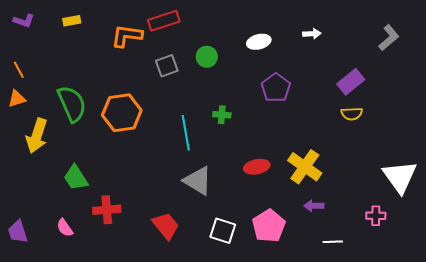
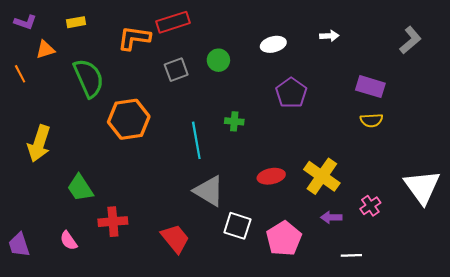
purple rectangle: (351, 82) -> (370, 87), turned 56
orange triangle: (17, 99) -> (45, 50), moved
green semicircle: (72, 104) -> (89, 78), moved
pink cross: (376, 216) -> (370, 206), moved, turned -36
white square: (223, 231) -> (237, 226), moved

